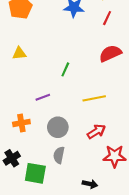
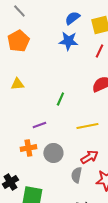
orange cross: (21, 123) -> (28, 148), moved
gray semicircle: (59, 155) -> (76, 175), moved

